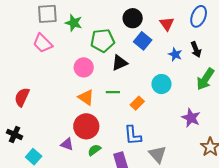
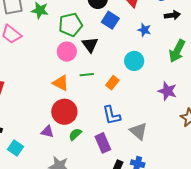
black arrow: (196, 49) -> (172, 15), moved, turned -70
black triangle: (120, 63) -> (90, 45), turned -36
pink circle: (84, 67) -> (67, 52), moved

